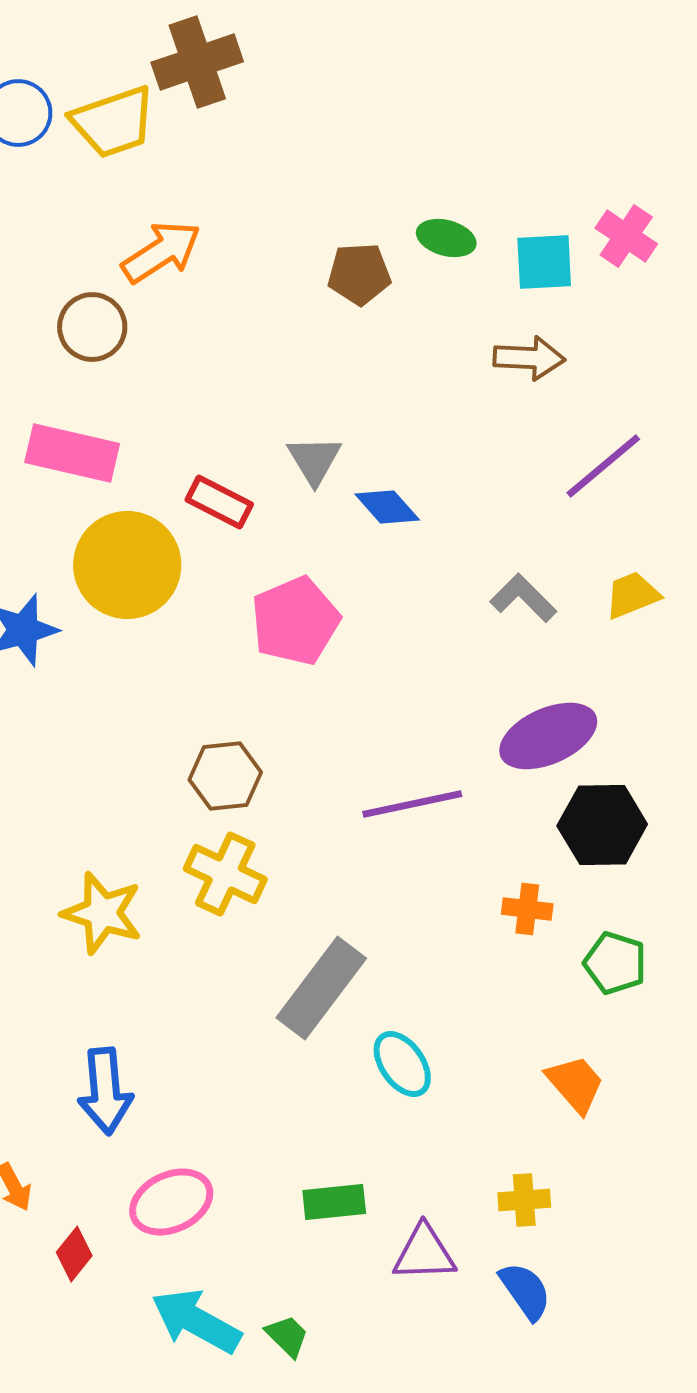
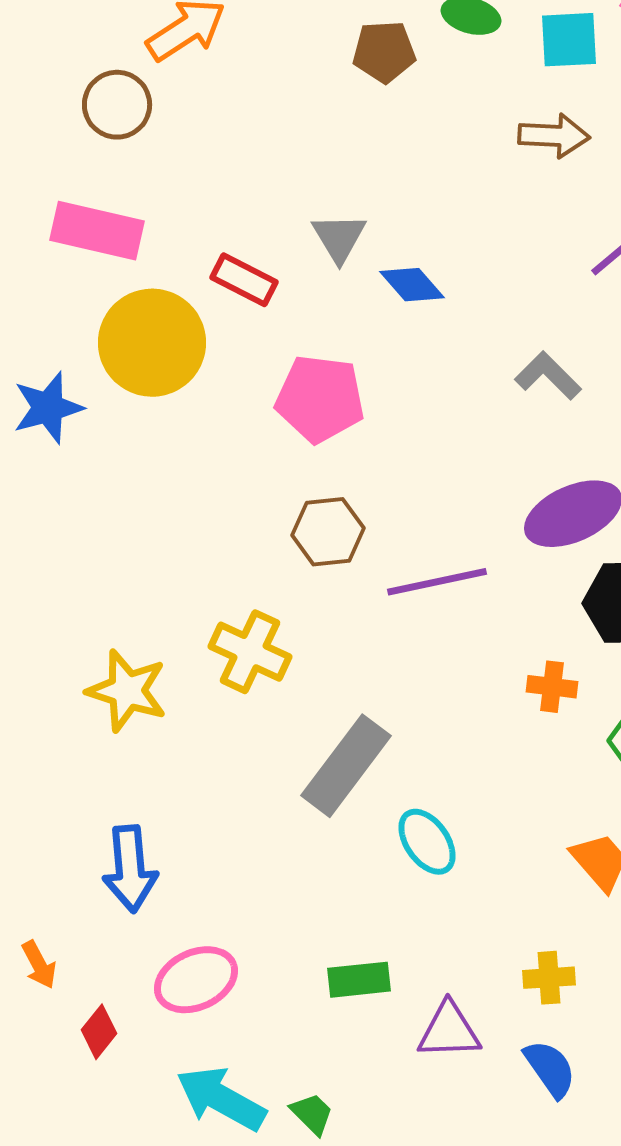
pink pentagon: (295, 621) -> (320, 399), turned 30
brown hexagon: (225, 776) -> (328, 532), moved

